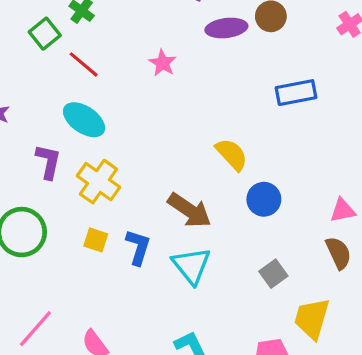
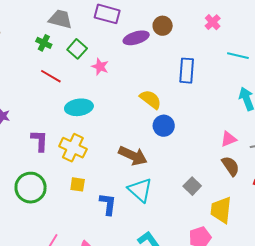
green square: (45, 34) -> (77, 49), moved
blue rectangle: (296, 93) -> (187, 71), turned -65
cyan ellipse: (84, 120) -> (79, 107), moved, turned -32
yellow semicircle: (232, 154) -> (151, 99), moved
blue circle: (264, 199) -> (164, 126), moved
blue L-shape: (138, 247) -> (108, 204), moved

